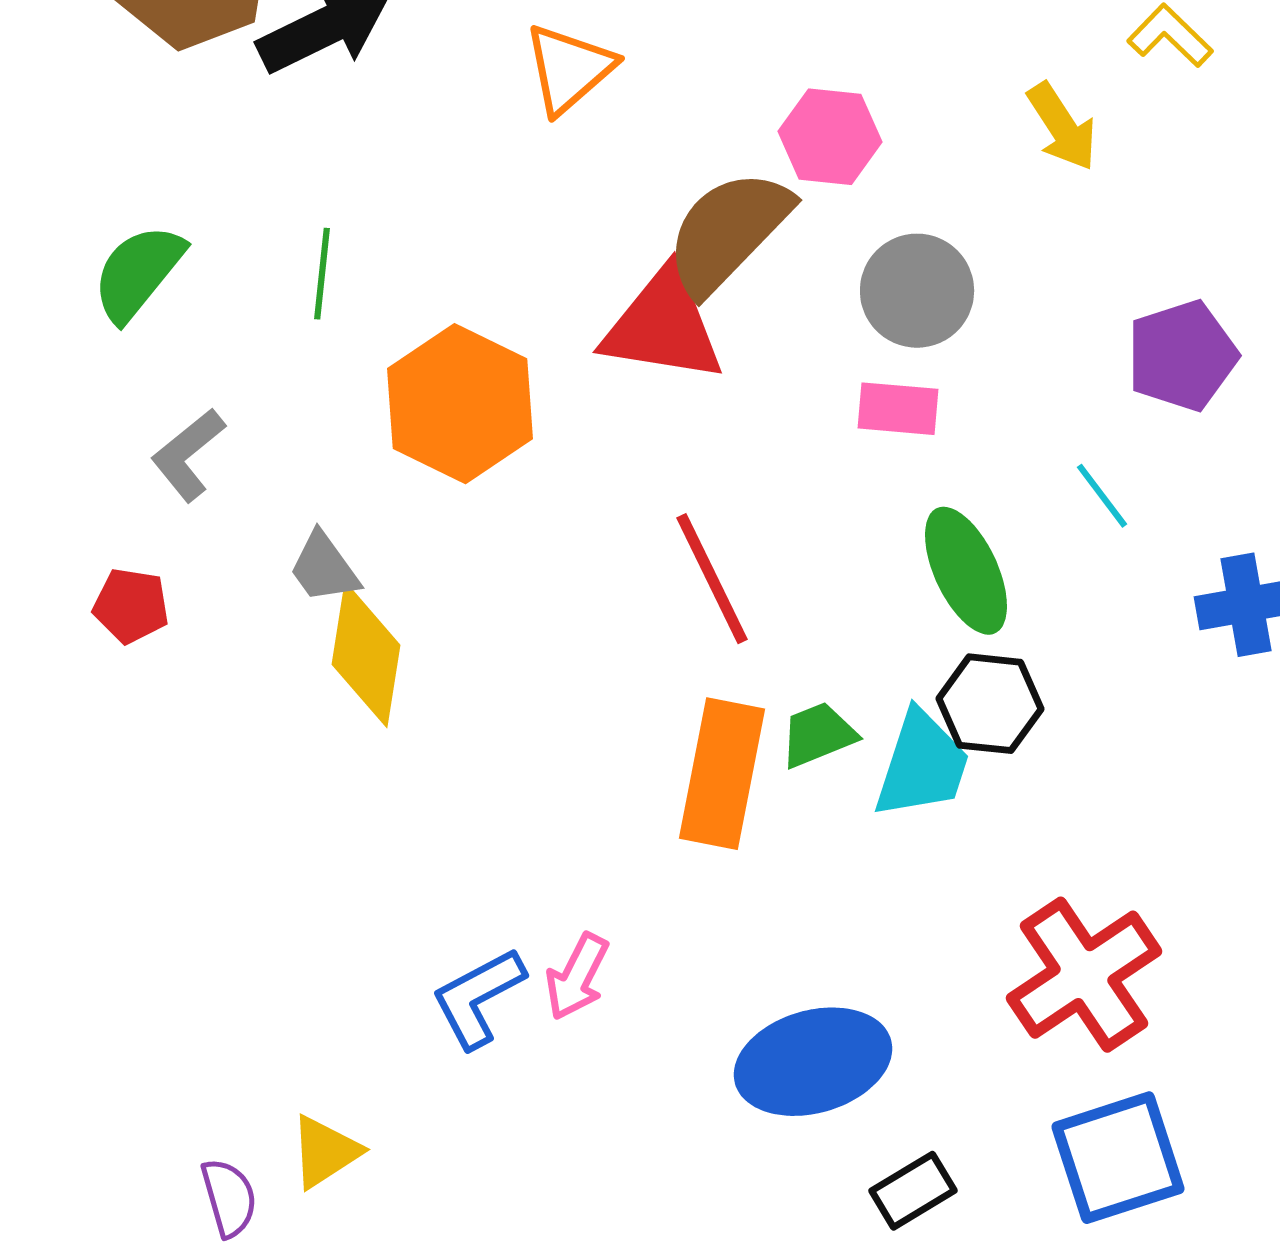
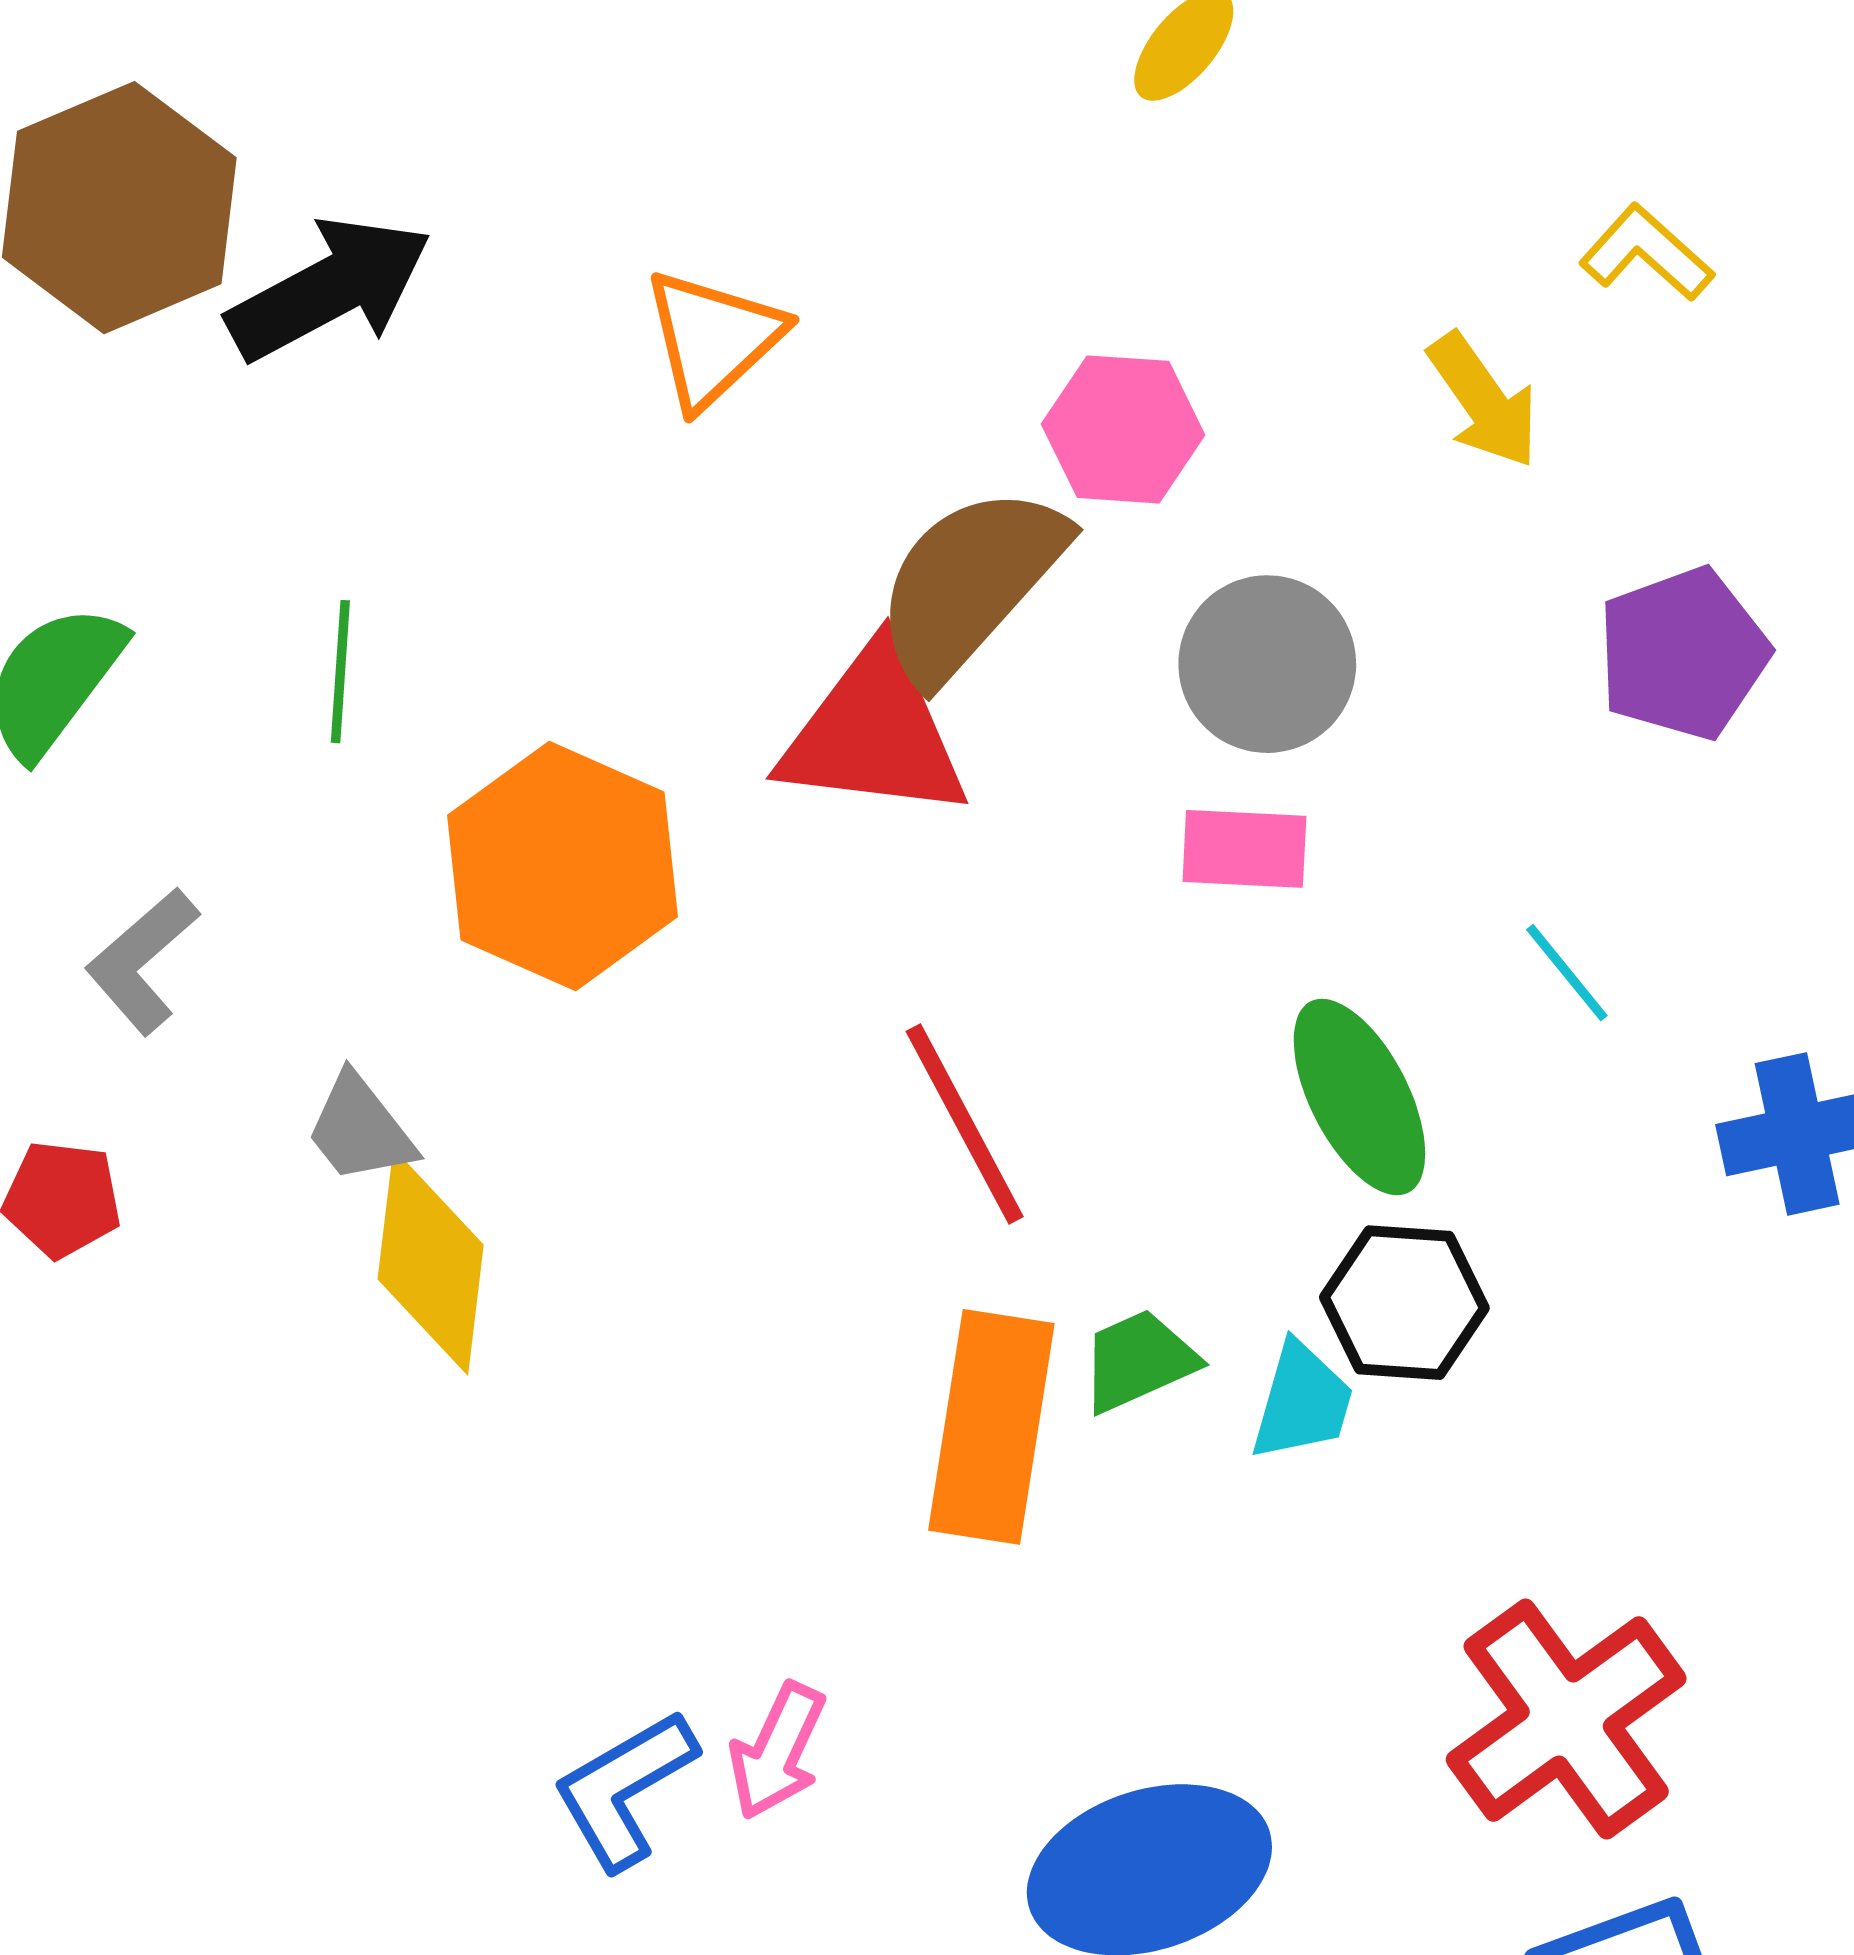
purple pentagon: (1182, 356) -> (1683, 654), moved
cyan trapezoid: (922, 765) -> (1302, 1401), size x0.7

